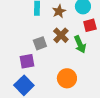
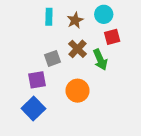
orange circle: (67, 78) -> (78, 91), moved

